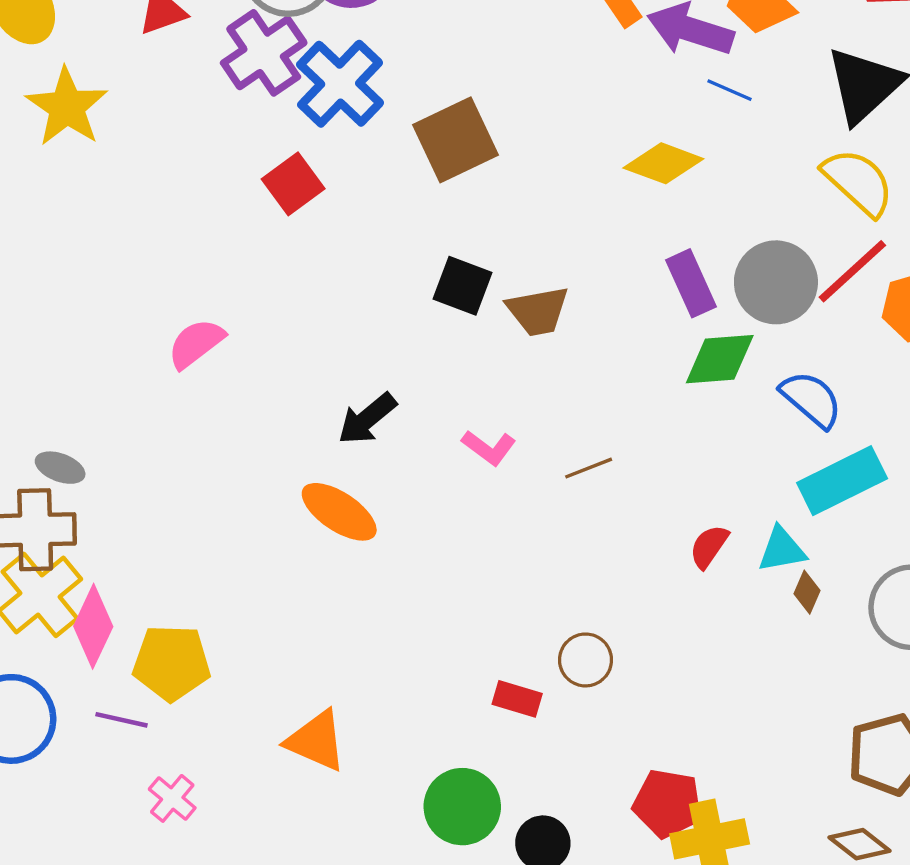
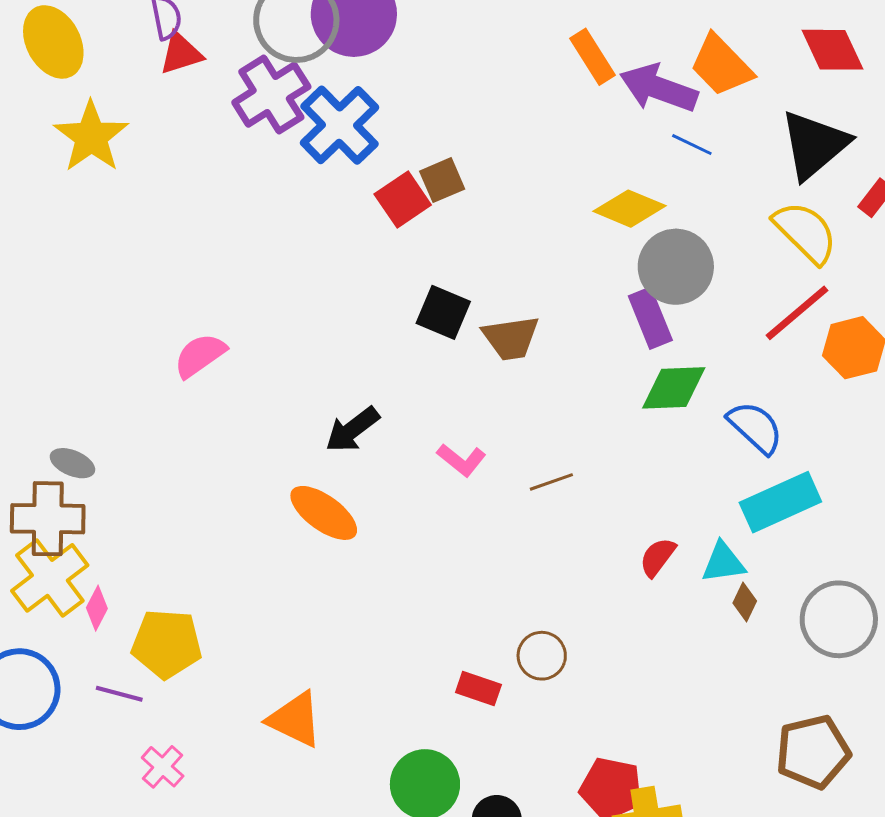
brown square: (455, 140) -> (442, 180), size x0.6
red square: (293, 184) -> (403, 199), moved
gray circle: (776, 282) -> (676, 267), moved
pink diamond: (93, 626) -> (97, 608), size x0.6

